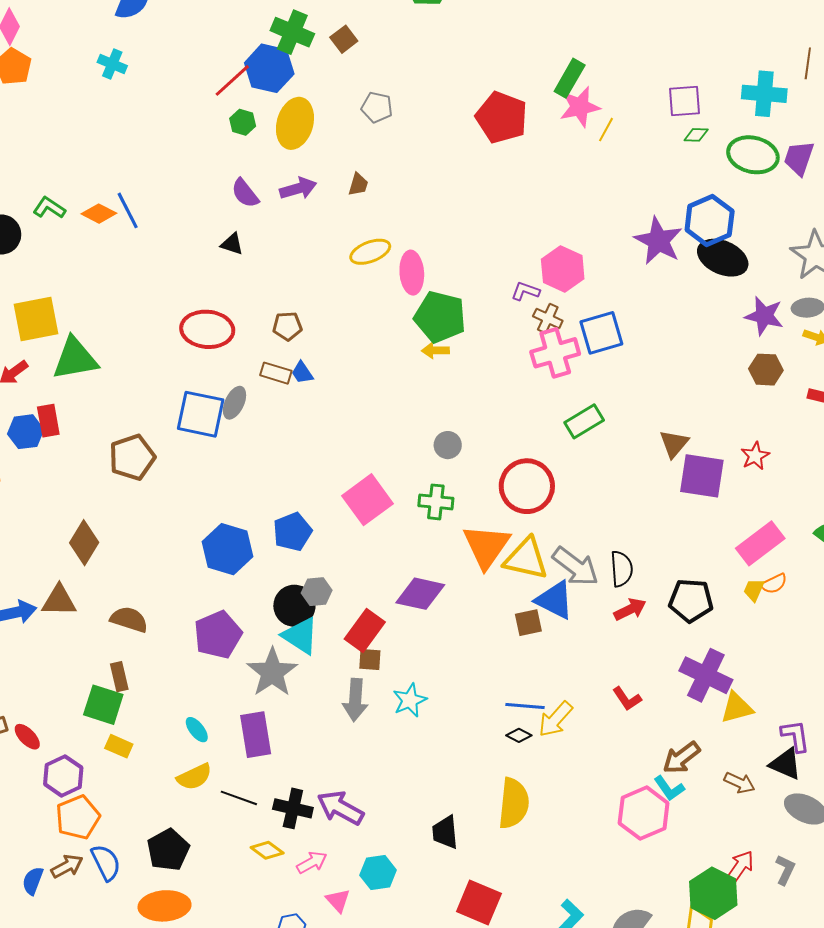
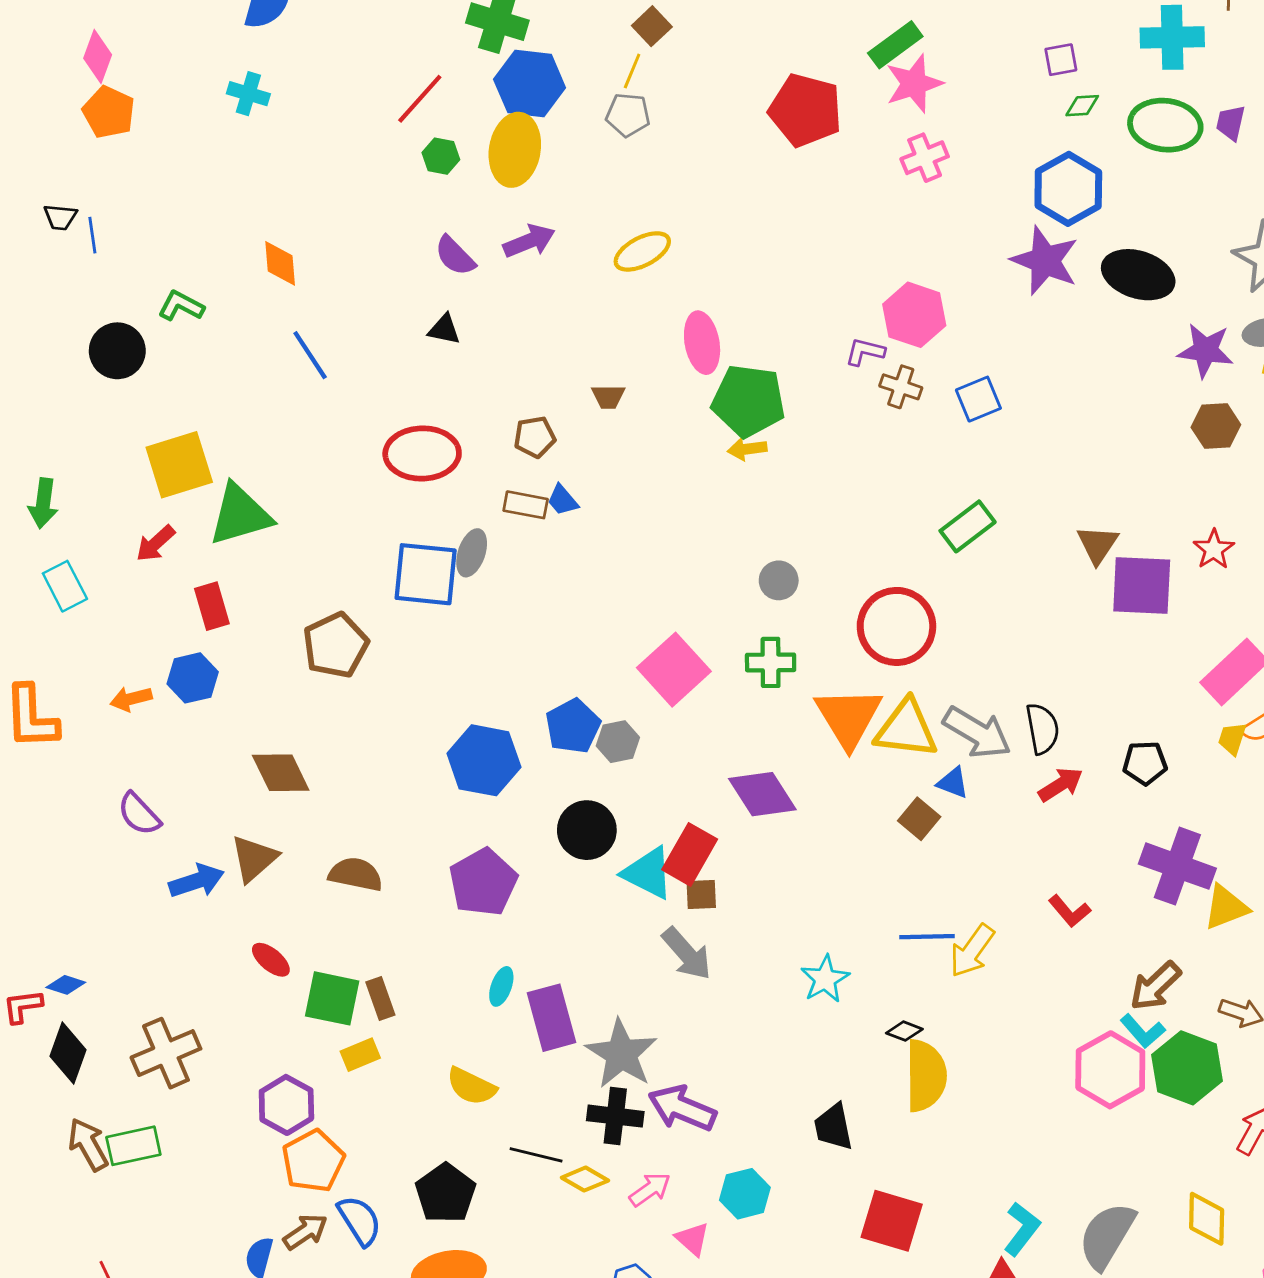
brown square: (344, 39) -> (652, 26), moved
blue hexagon: (269, 68) -> (530, 84), moved
green rectangle: (570, 78) -> (895, 45), turned 30
purple square: (685, 101) -> (1061, 60), size x0.7
yellow line: (606, 130) -> (632, 71), moved
purple trapezoid: (799, 158) -> (1231, 123), size x0.7
brown trapezoid: (358, 184) -> (608, 397), moved, turned 80
blue line: (128, 210) -> (310, 355), moved
orange diamond: (99, 214) -> (280, 263), moved, turned 64
blue hexagon: (710, 221) -> (1068, 189), moved
yellow ellipse: (370, 252) -> (642, 251), moved
blue square: (601, 333) -> (978, 399), size x0.7
pink cross: (555, 353) -> (925, 158), moved, size x0.7
blue hexagon: (26, 432) -> (193, 678), moved
brown diamond: (84, 543) -> (281, 773), turned -51
gray hexagon: (317, 592) -> (618, 742), moved
purple diamond: (420, 594) -> (762, 794), turned 51
blue triangle: (555, 600) -> (953, 783), size x0.6
black pentagon: (691, 600) -> (1145, 763), size x0.7
brown triangle: (59, 601) -> (254, 859), turned -36
brown square: (528, 623) -> (919, 819), turned -32
cyan triangle: (300, 636) -> (648, 873), moved
gray star: (272, 672) -> (621, 1054), moved
brown rectangle: (119, 677) -> (380, 998), moved
gray arrow: (355, 700) -> (687, 954), turned -39
cyan star: (410, 700) -> (825, 979), moved
cyan ellipse: (197, 730) -> (501, 986), moved, turned 64
black diamond: (519, 735) -> (904, 1031), moved
red ellipse: (27, 737) -> (271, 960), moved
yellow rectangle: (119, 746) -> (360, 1055), turned -40
yellow semicircle: (194, 777) -> (471, 1086), turned 57
black line: (239, 798) -> (536, 1155), moved
green hexagon: (713, 893) -> (1187, 1068), moved

